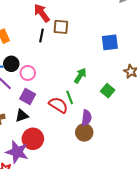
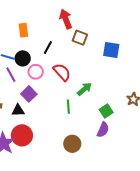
black line: (41, 36) -> (48, 47), moved
blue square: (110, 42) -> (111, 50), moved
red semicircle: (58, 105) -> (62, 72), moved
purple semicircle: (86, 118) -> (103, 130), moved

